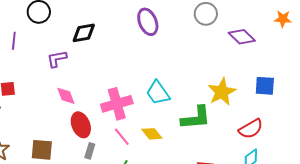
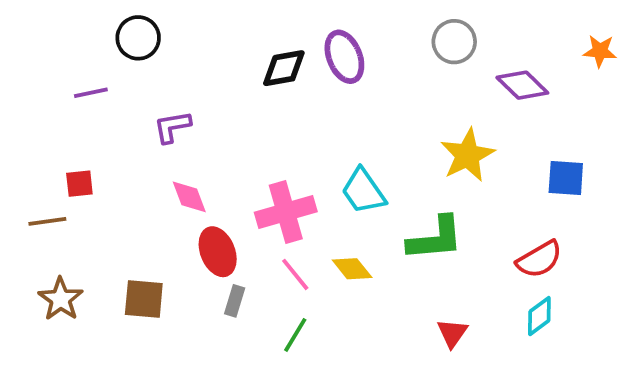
black diamond: (84, 33) -> (284, 68), moved
purple line: (14, 41) -> (91, 93), turned 72
yellow star: (222, 92) -> (467, 155), moved

